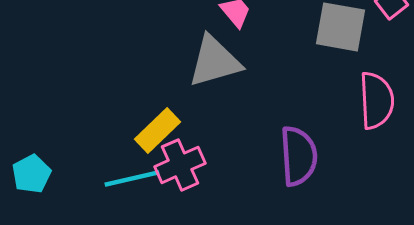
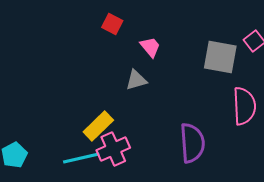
gray triangle: (214, 61) -> (136, 80), size x0.6

